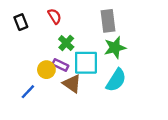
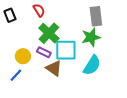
gray rectangle: (108, 21) -> (96, 16), moved
green cross: (66, 43) -> (49, 33), size x1.5
yellow circle: (46, 70) -> (23, 56), moved

